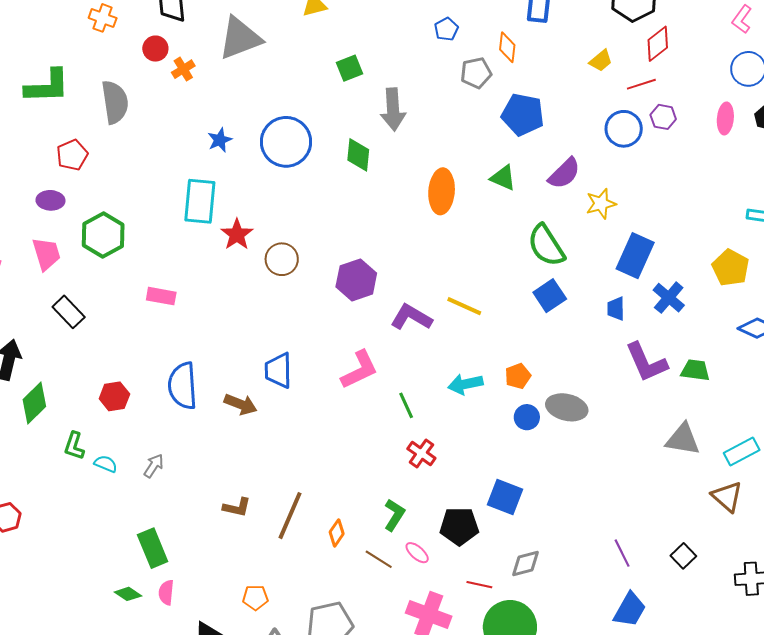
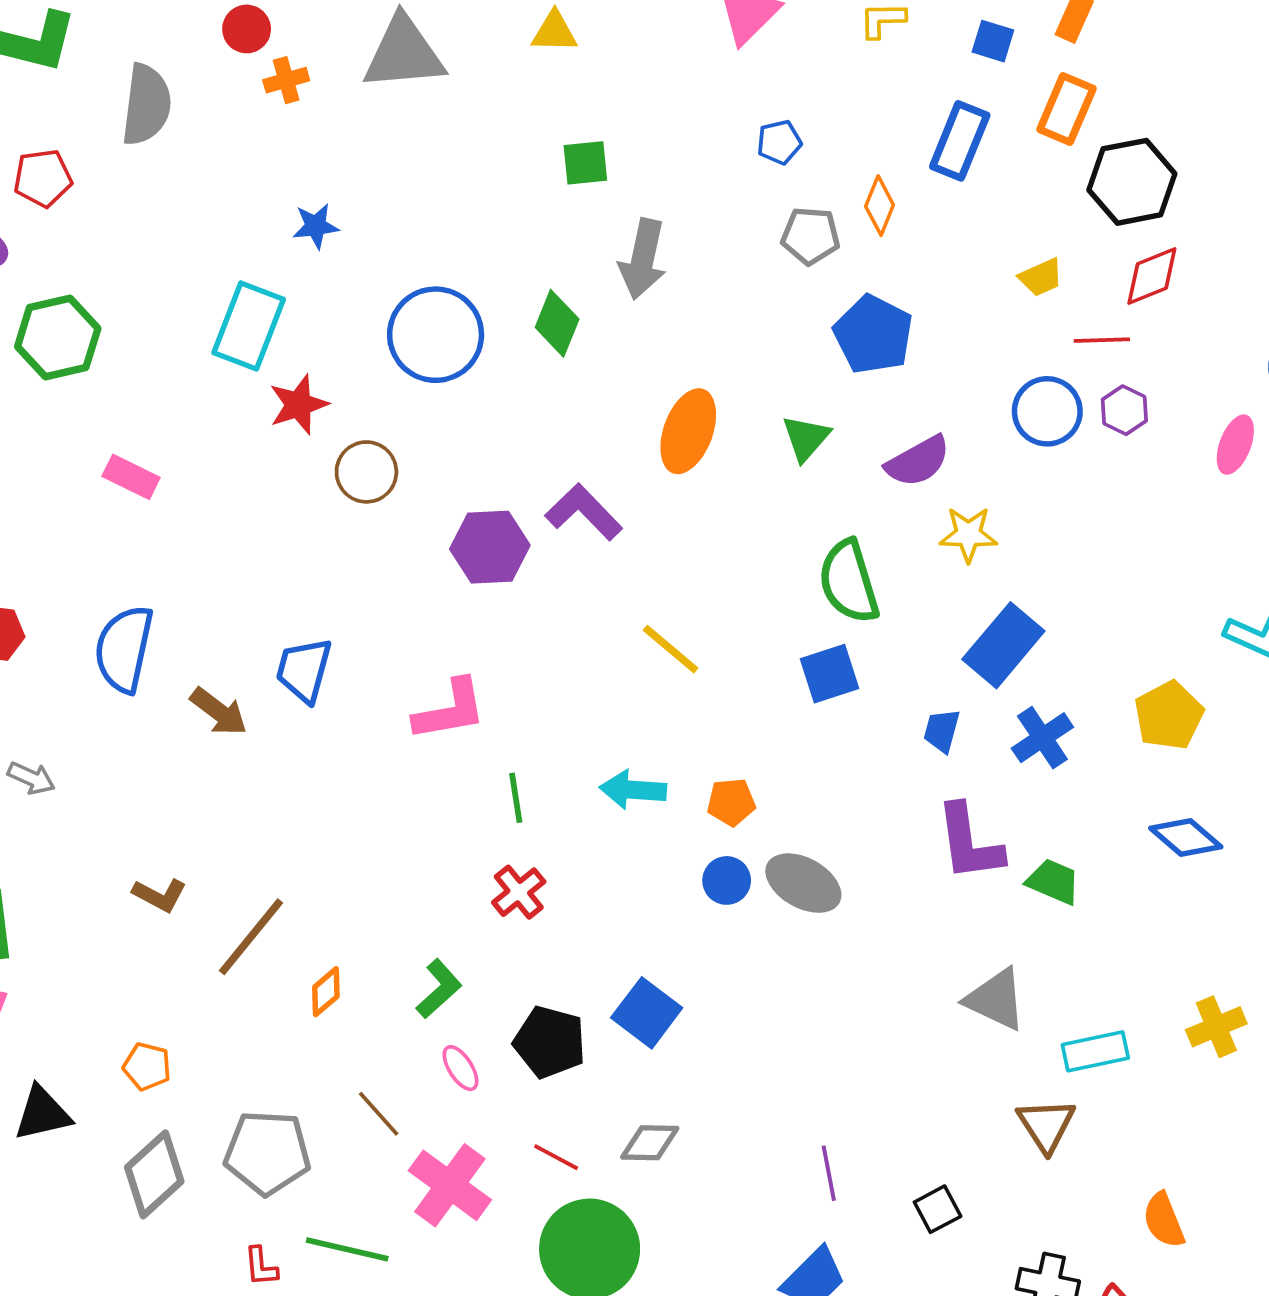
blue circle: (286, 142) -> (436, 335), moved
green triangle: (503, 178) -> (806, 438), turned 32
purple L-shape: (411, 317) -> (584, 512), moved
gray arrow: (154, 466) -> (31, 778), turned 65
brown line: (379, 559) -> (379, 1114), moved

